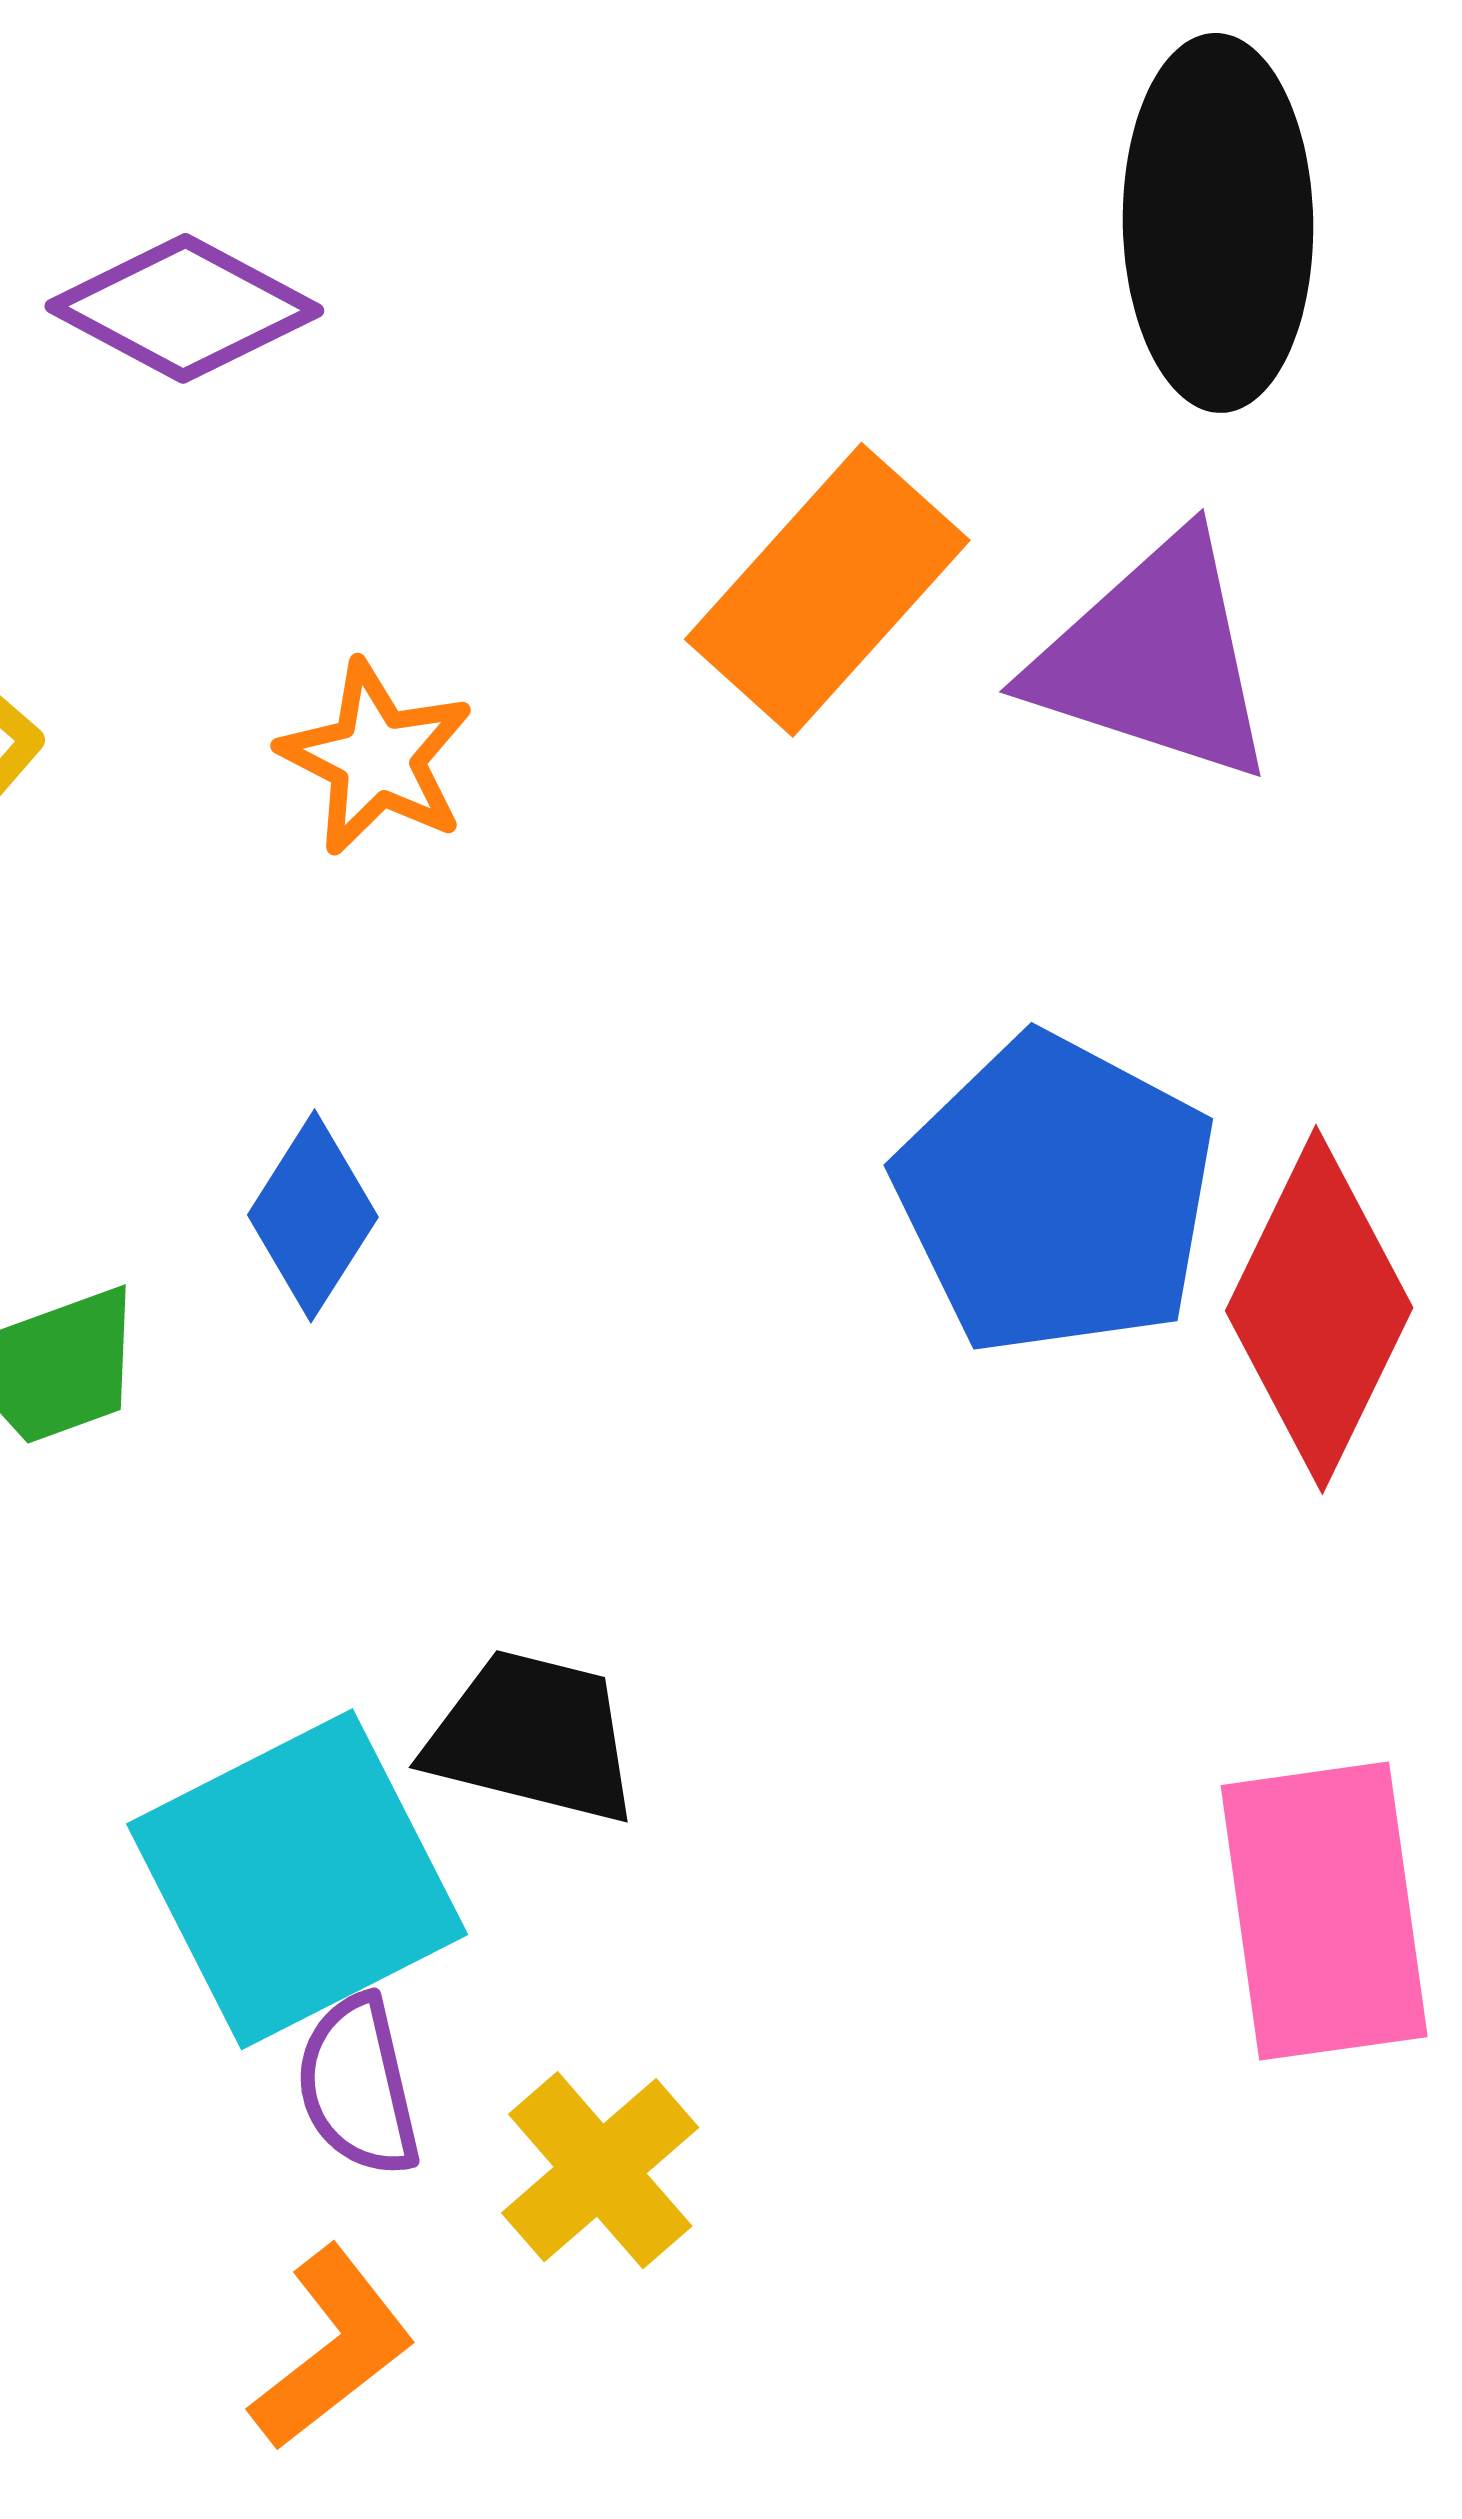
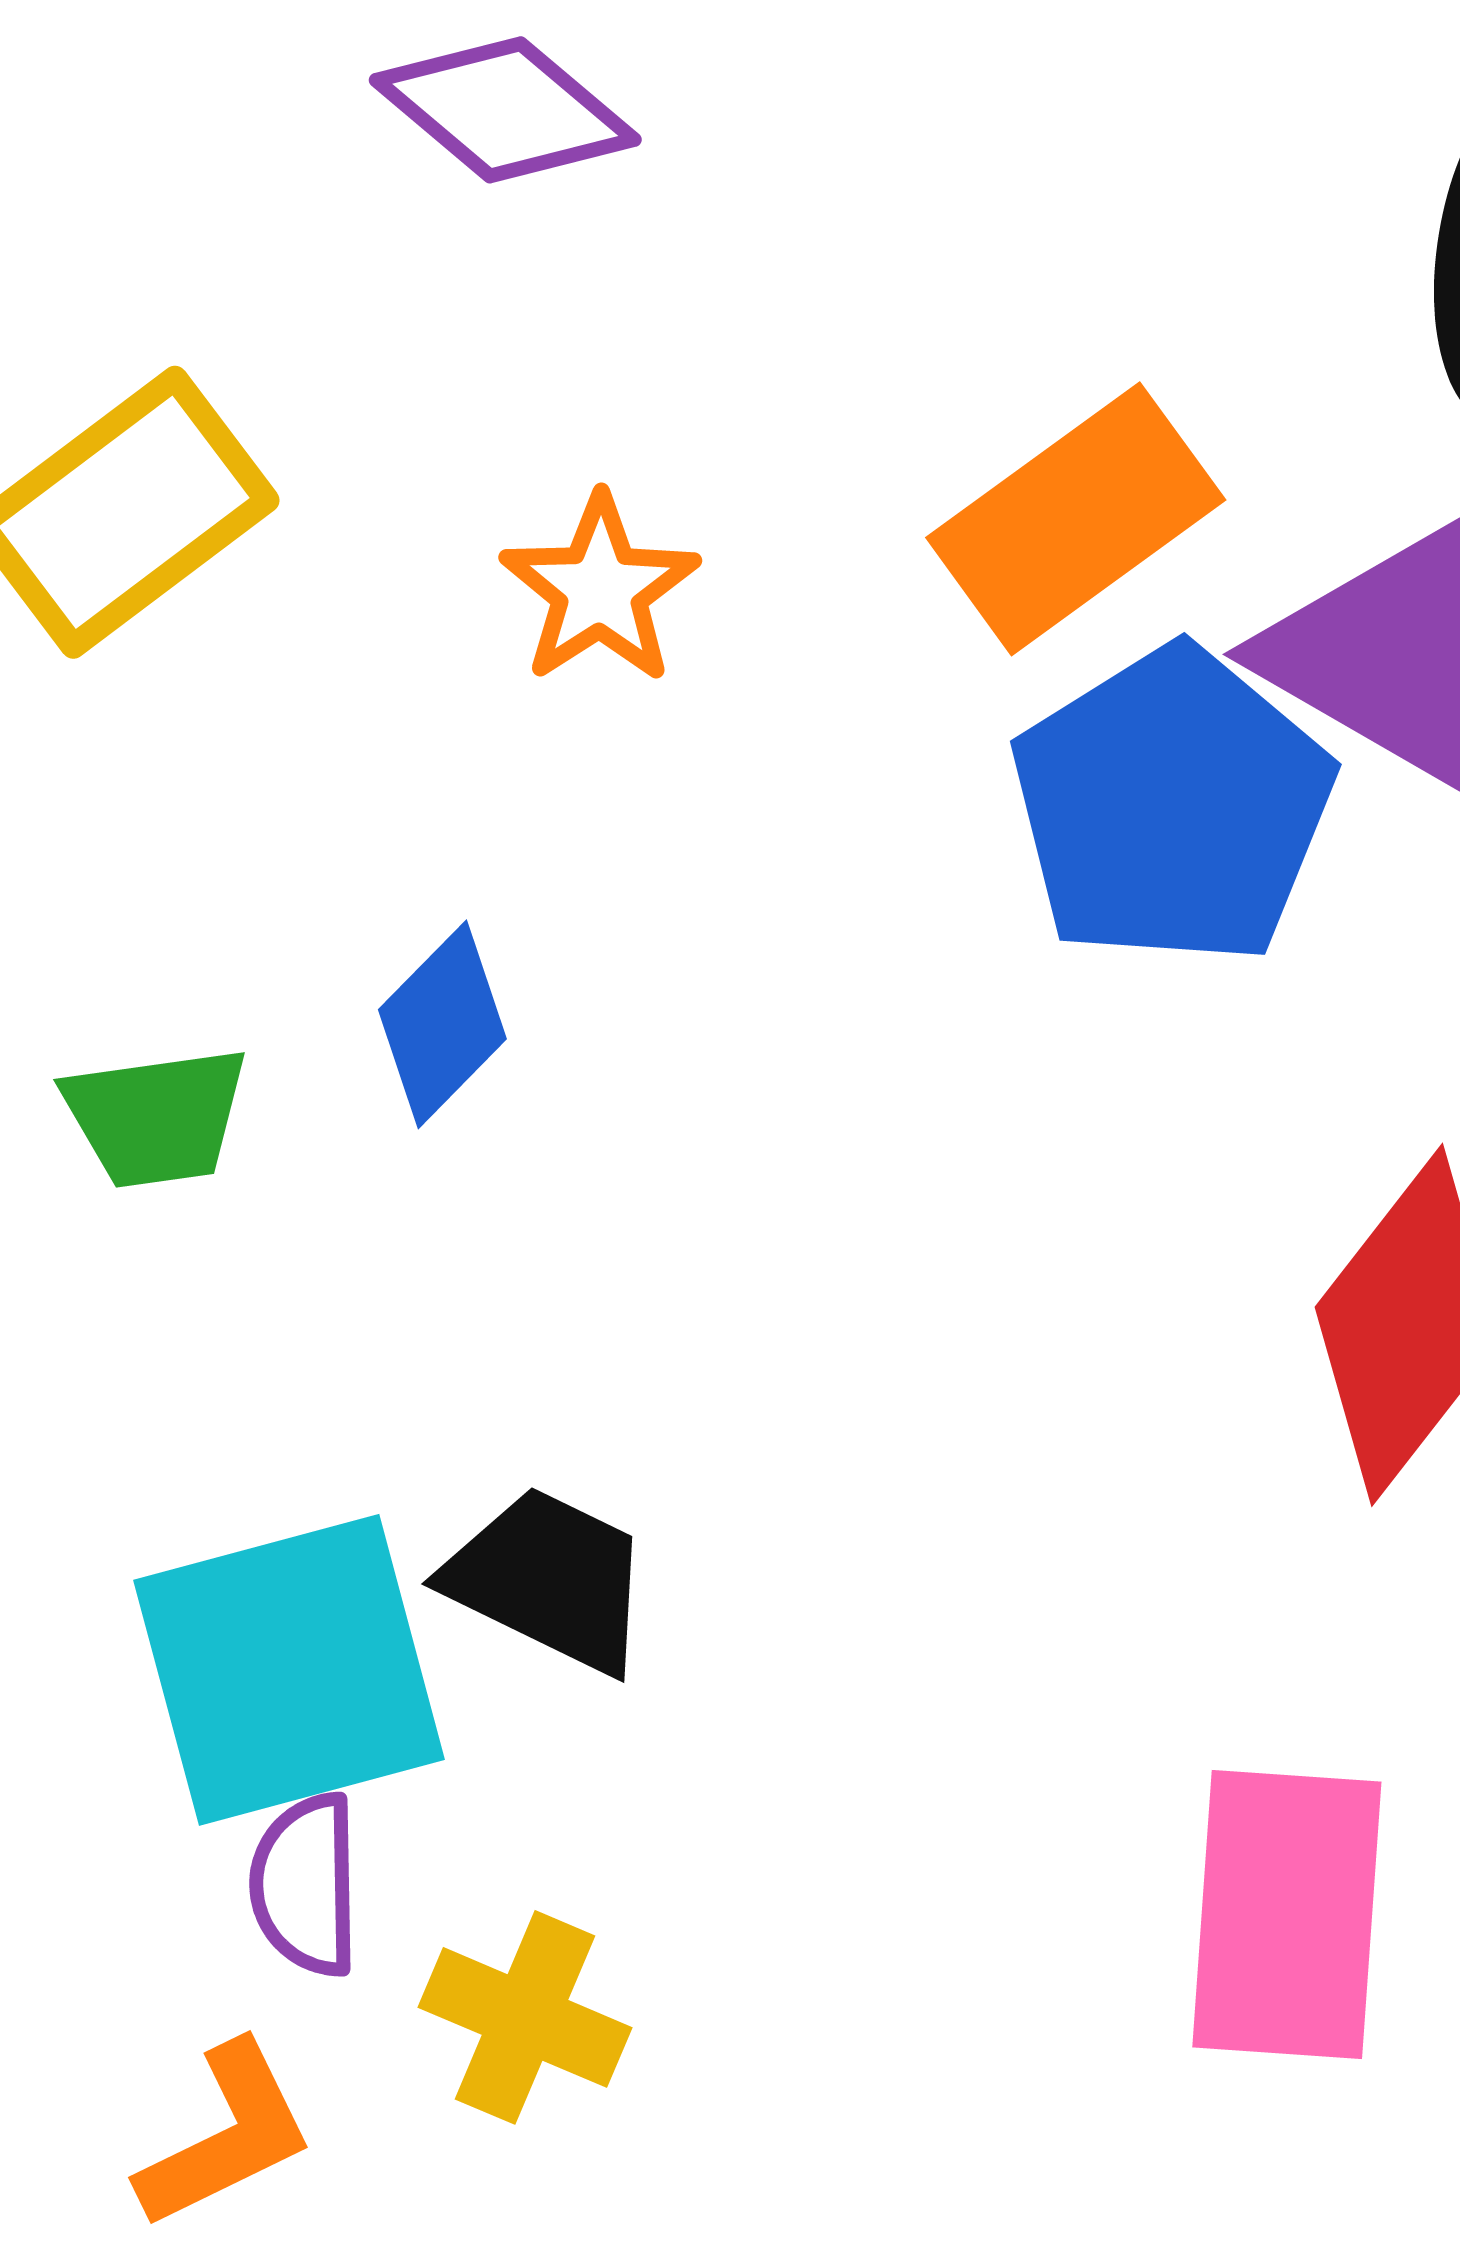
blue pentagon: (1056, 1195) -> (1172, 806), moved
yellow cross: (600, 2170) -> (525, 2017), turned -38

